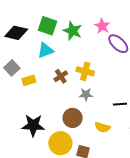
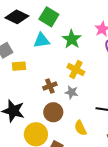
green star: (73, 31) -> (72, 39), moved
brown cross: (61, 76) -> (50, 86), moved
yellow semicircle: (102, 127) -> (80, 128), turned 35

